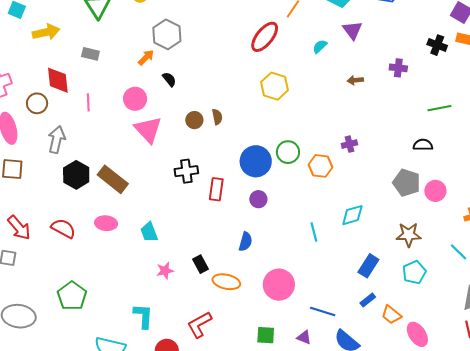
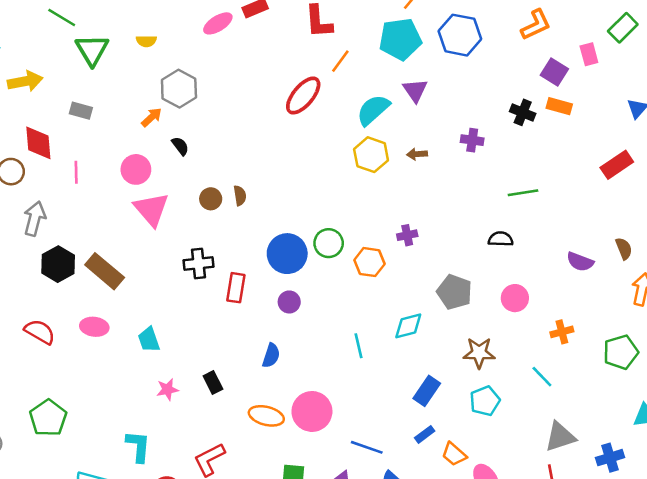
cyan semicircle: (320, 46) -> (373, 110), size x1.8
yellow hexagon: (274, 86) -> (371, 155), moved
gray pentagon: (407, 183) -> (454, 292), moved
orange ellipse: (226, 282) -> (266, 416), moved

